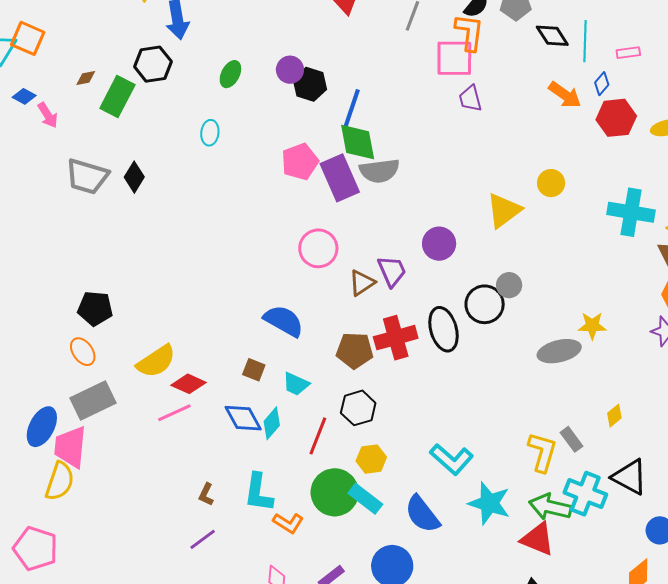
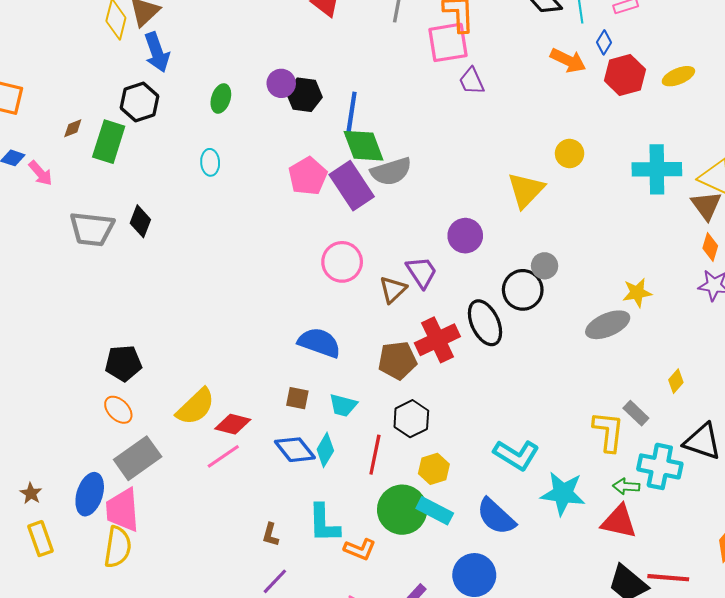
green arrow: (550, 507) -> (626, 486), size x0.6

